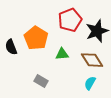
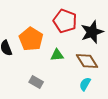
red pentagon: (70, 20) -> (65, 21), turned -30

